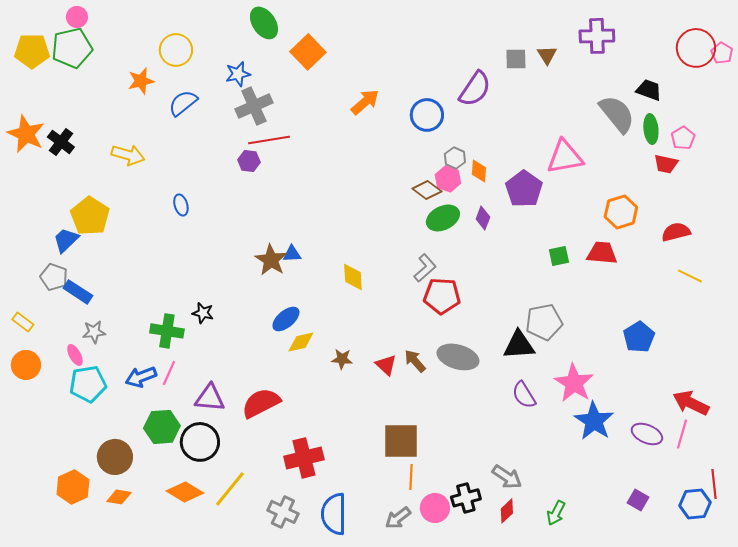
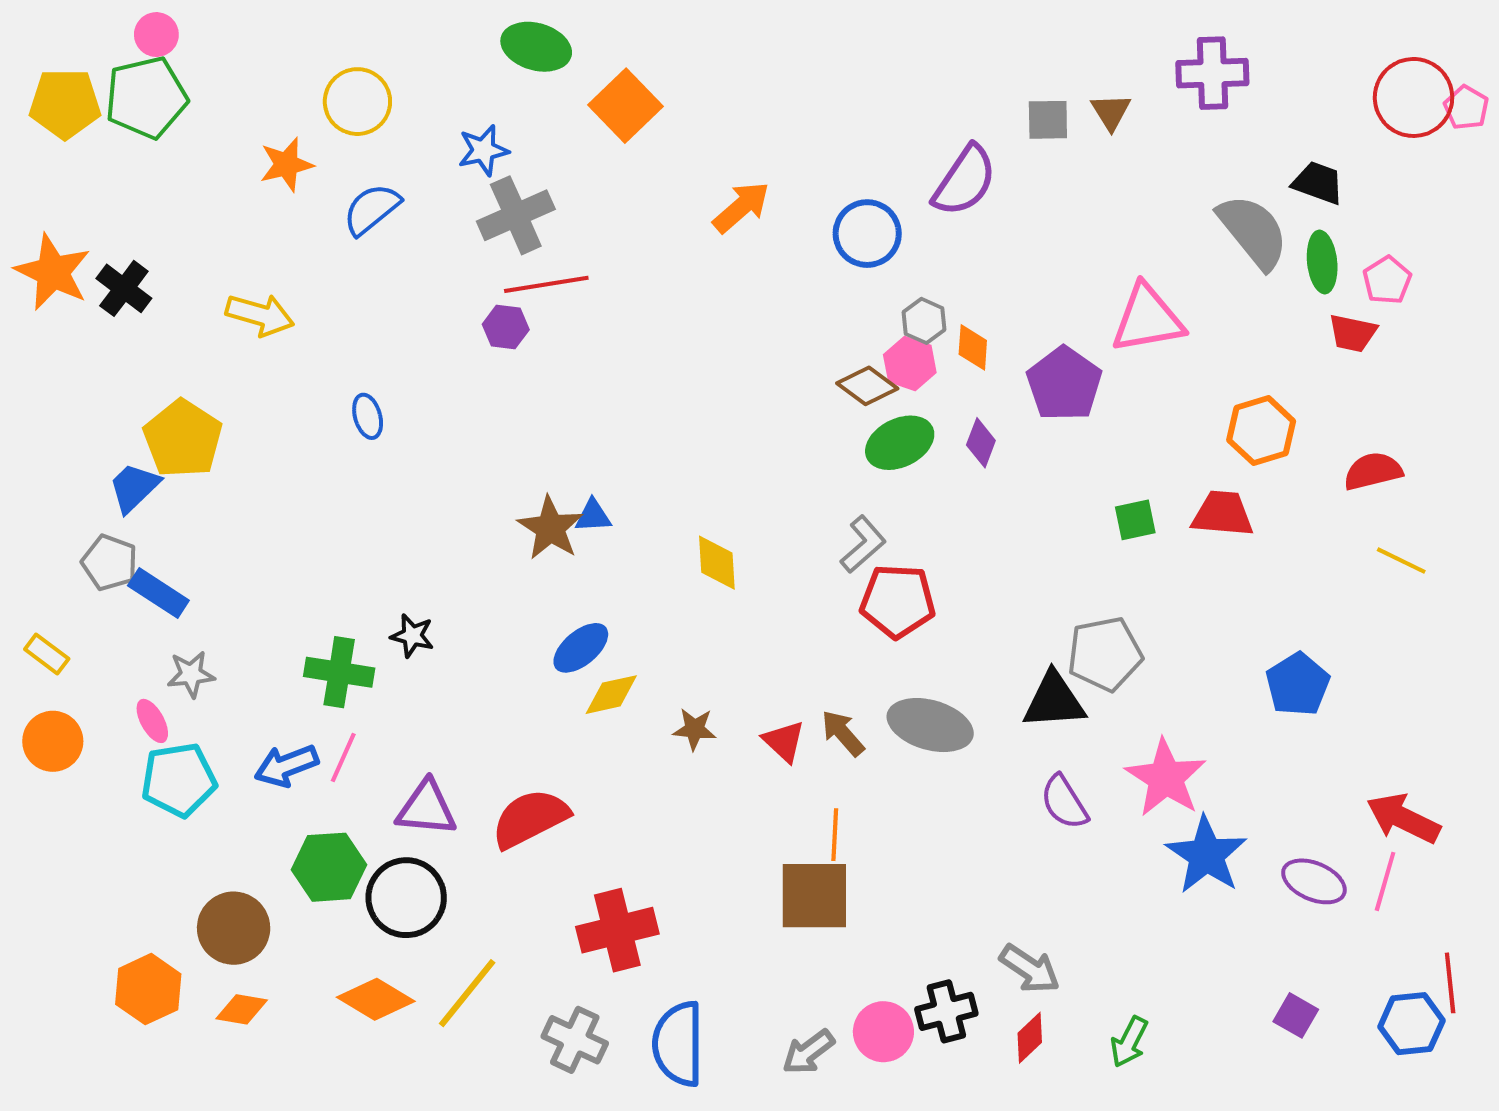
green ellipse: (264, 23) -> (536, 47), turned -40
orange line: (411, 477) -> (835, 835), moved

